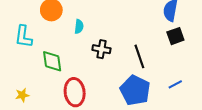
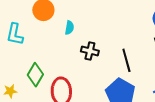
green diamond: (52, 61) -> (35, 75), moved, turned 35

